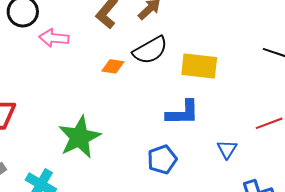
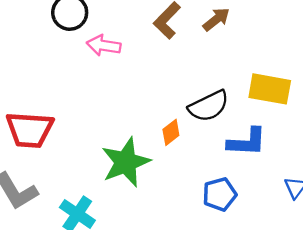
black semicircle: (150, 50) -> (209, 106), moved
orange diamond: (113, 66) -> (171, 132), moved, turned -50

